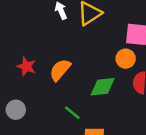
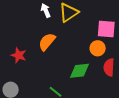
orange semicircle: (60, 70) -> (47, 42), moved

